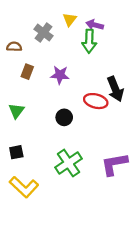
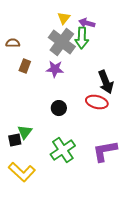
gray cross: (44, 33) -> (62, 42), moved, size x1.5
red ellipse: (96, 101) -> (97, 102), moved
green triangle: (16, 111) -> (25, 132), moved

